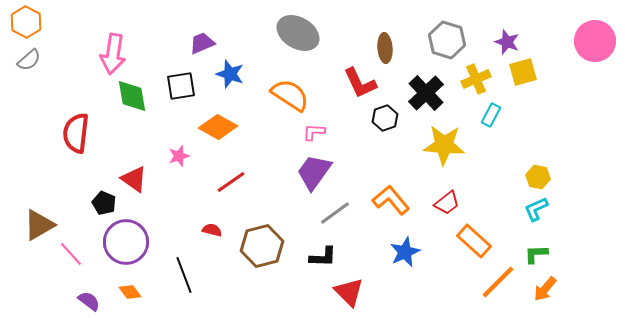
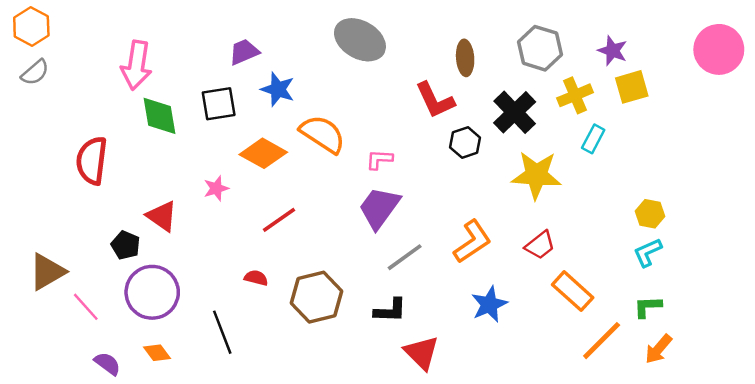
orange semicircle: (290, 95) -> (323, 134), moved
orange L-shape: (391, 200) -> (472, 242), turned 96

